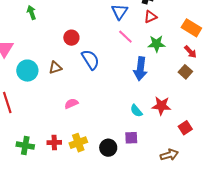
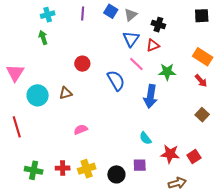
red triangle: (150, 17) -> (153, 45), moved
blue semicircle: (90, 60) -> (116, 80), moved
brown square: (185, 72) -> (202, 115), moved
red star: (161, 106) -> (170, 154), moved

